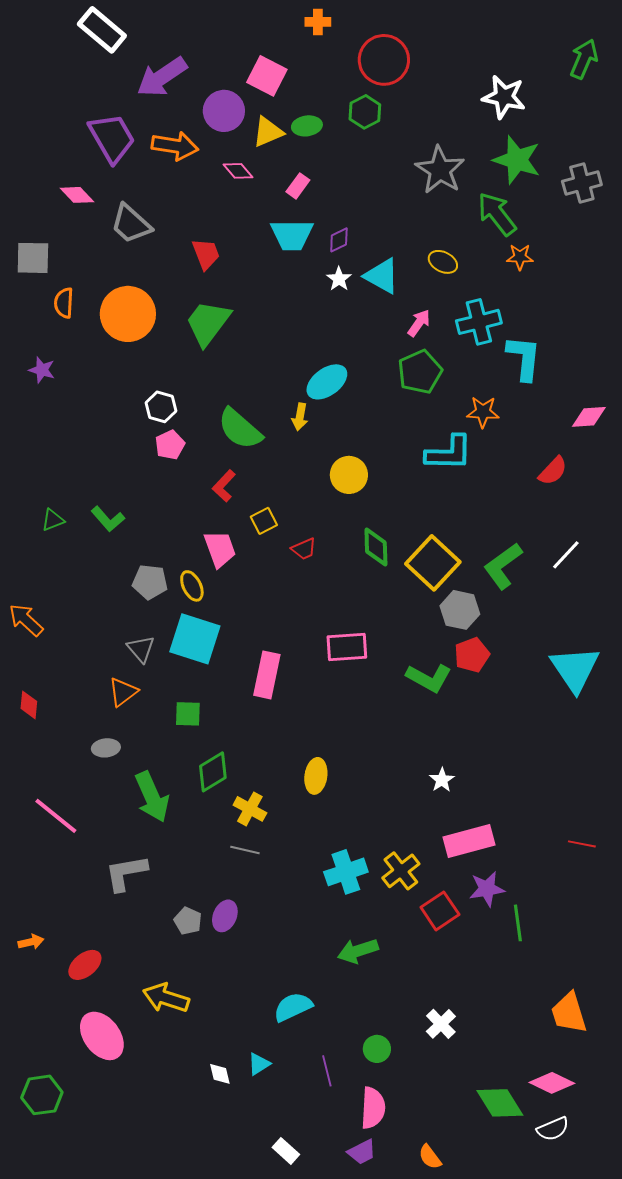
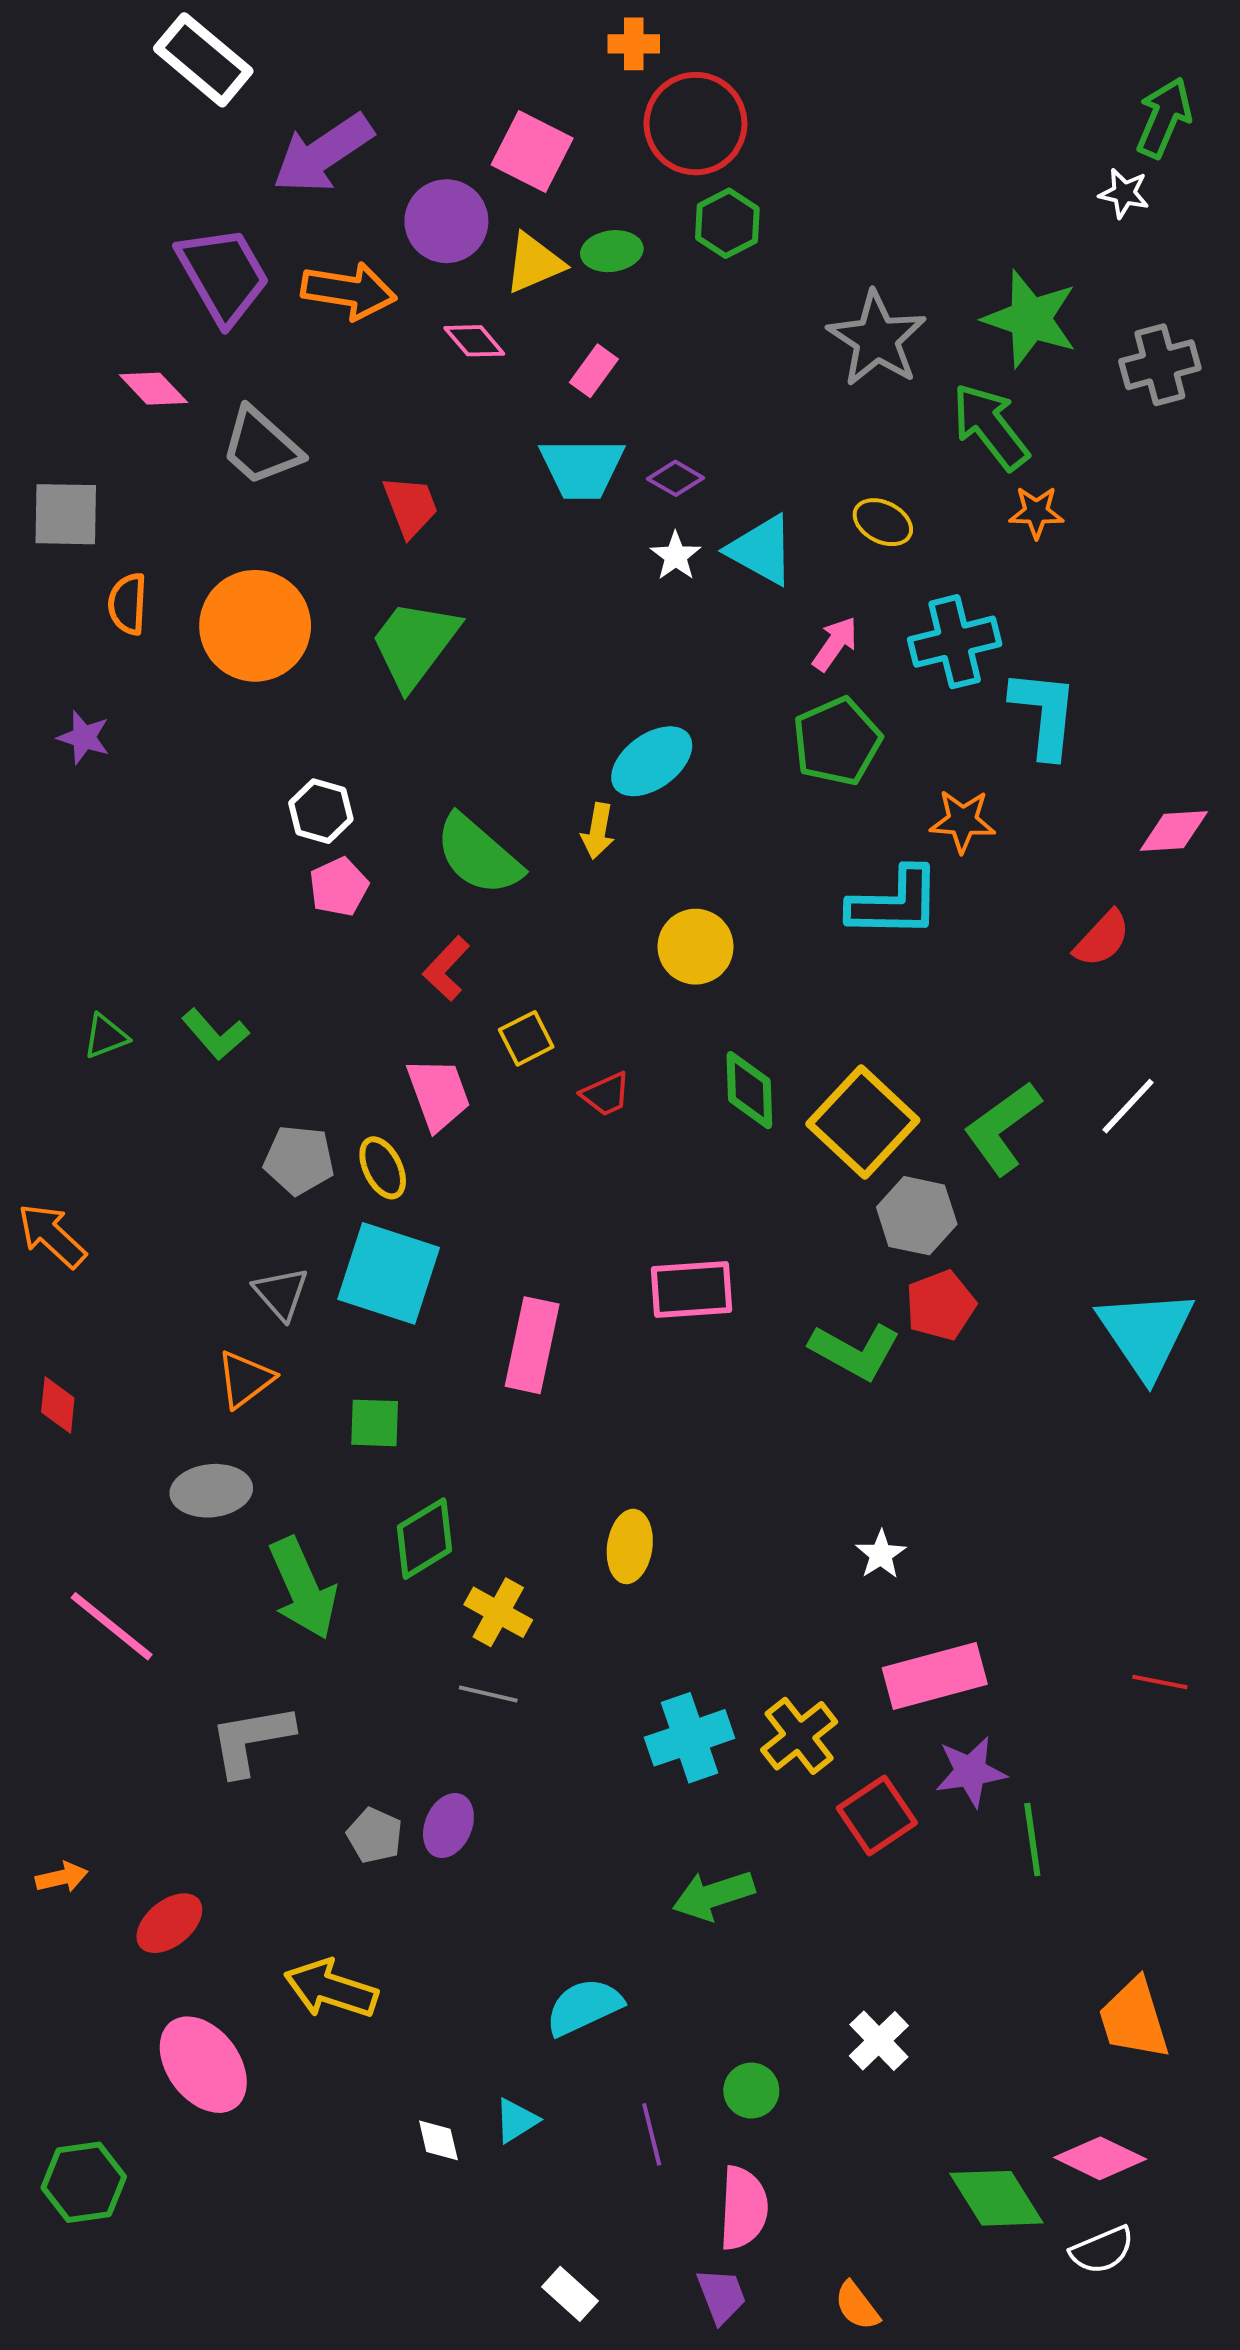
red circle: (384, 60) -> (696, 124), moved
white star: (504, 97) -> (1124, 193), moved, size x0.6
purple diamond: (339, 240) -> (676, 478), turned 56
gray ellipse: (106, 748) -> (211, 1491), size x1.4
purple trapezoid: (362, 1152) -> (721, 2296), turned -84

